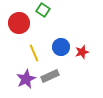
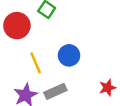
red star: (82, 52) -> (107, 88), moved

